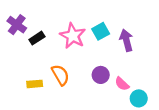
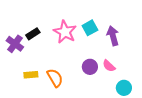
purple cross: (17, 25) -> (15, 44), moved
orange semicircle: (60, 75) -> (55, 78), moved
pink semicircle: (122, 84) -> (109, 66), moved

